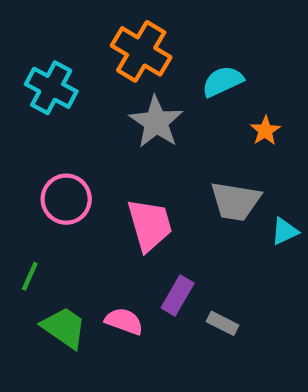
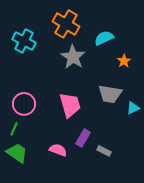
pink circle: (66, 199) -> (24, 104), moved
green trapezoid: (64, 328) -> (17, 153), moved

